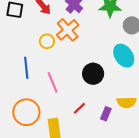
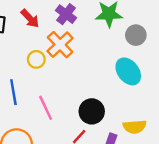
black circle: (93, 74) -> (92, 111), moved

